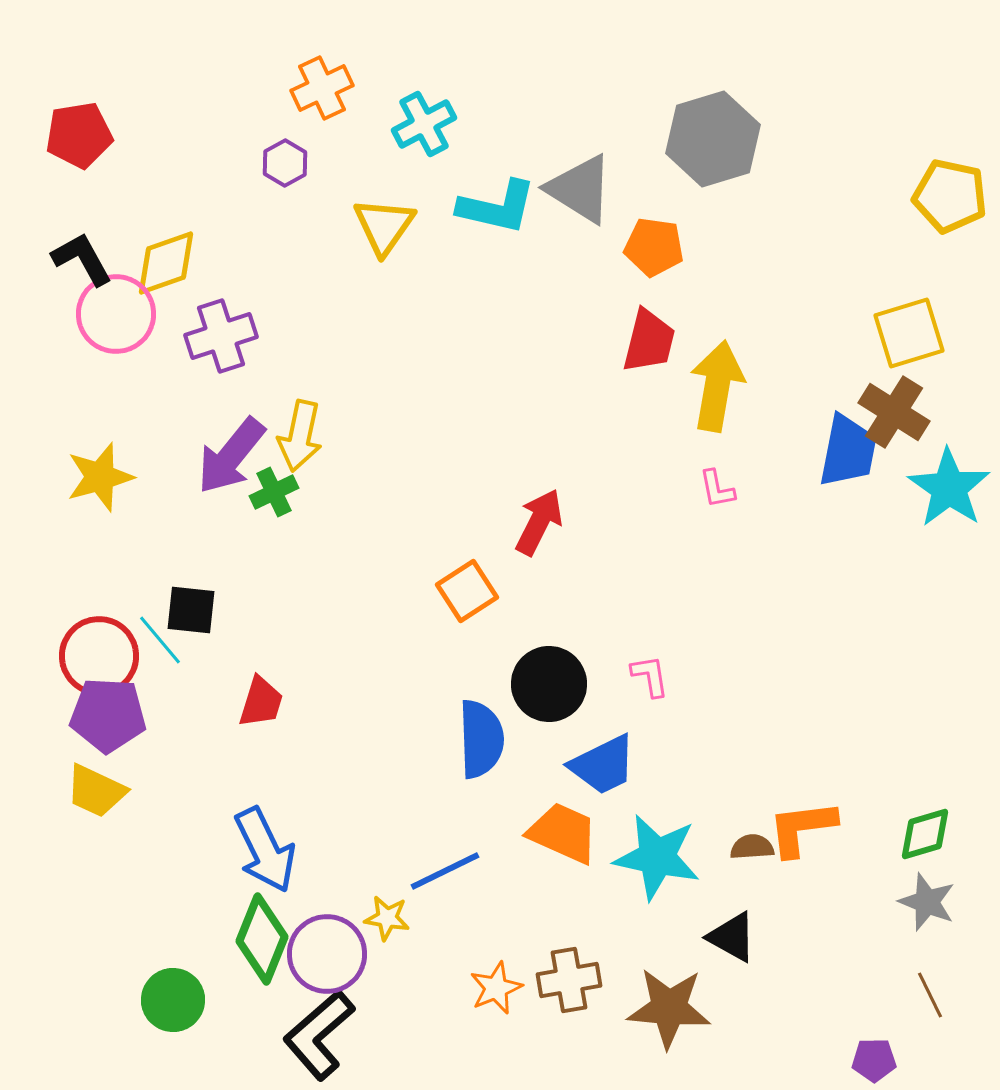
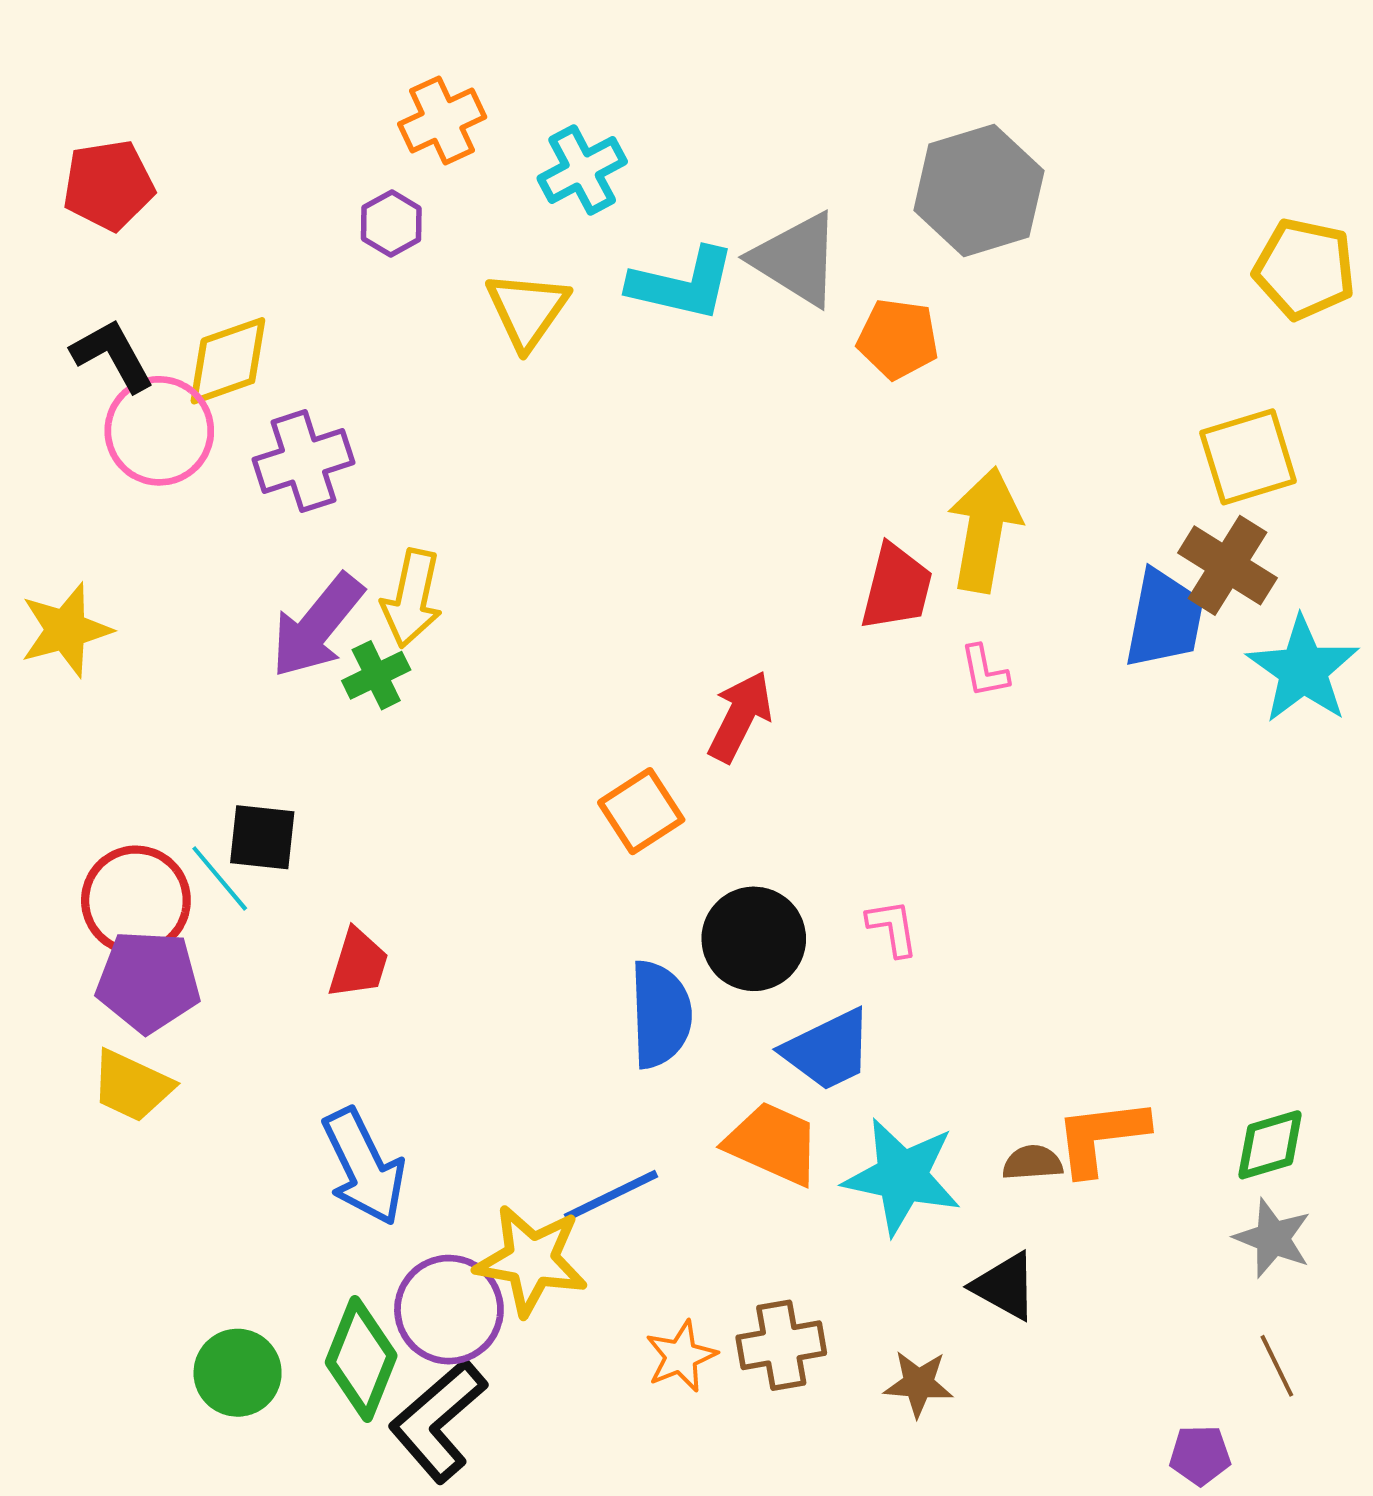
red trapezoid: (649, 341) -> (897, 587), moved
yellow star: (100, 477) -> (66, 630), moved
yellow star: (387, 918) -> (531, 1260), size x1.8
green diamond: (262, 939) -> (361, 1359), moved
brown star: (669, 1008) -> (919, 1384), size x0.6

